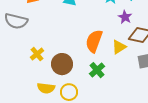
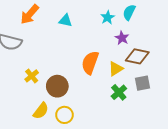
green cross: (97, 70) -> (119, 92), moved
yellow semicircle: (46, 88) -> (41, 111), turned -60

